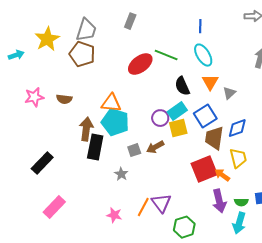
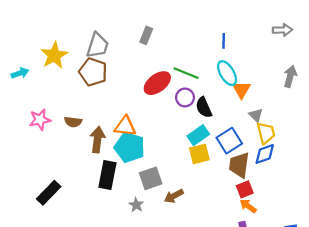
orange triangle: (210, 82) -> (241, 90), moved
gray triangle: (229, 93) -> (256, 115), turned -32
purple circle: (160, 118) -> (185, 97), moved
brown arrow: (86, 129) -> (97, 140), moved
brown arrow: (155, 147) -> (174, 196), moved
gray square: (134, 150) -> (151, 178), size x1.5
yellow trapezoid: (238, 158) -> (266, 133), moved
red square: (204, 169) -> (245, 189), moved, size x0.6

